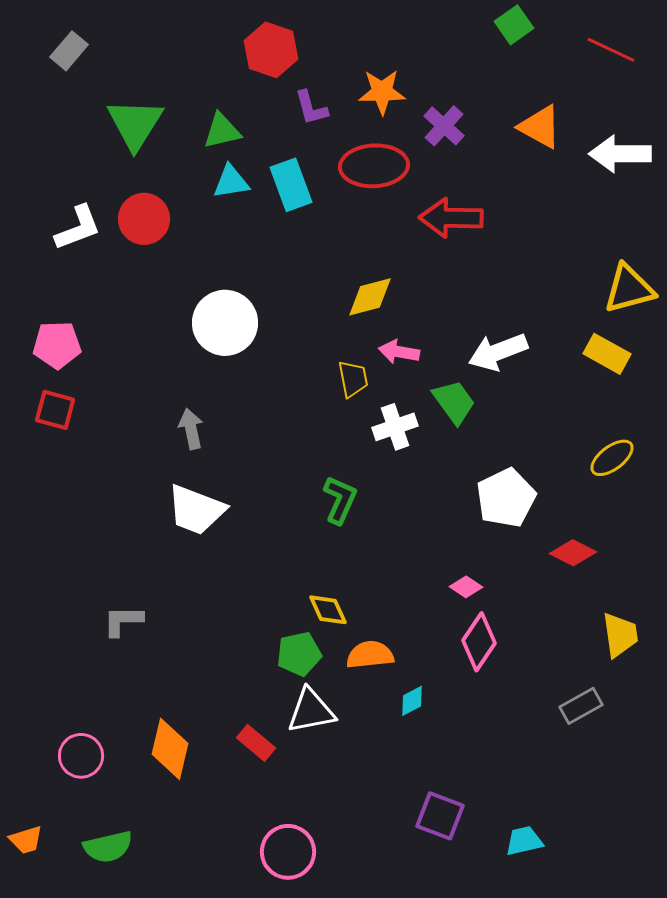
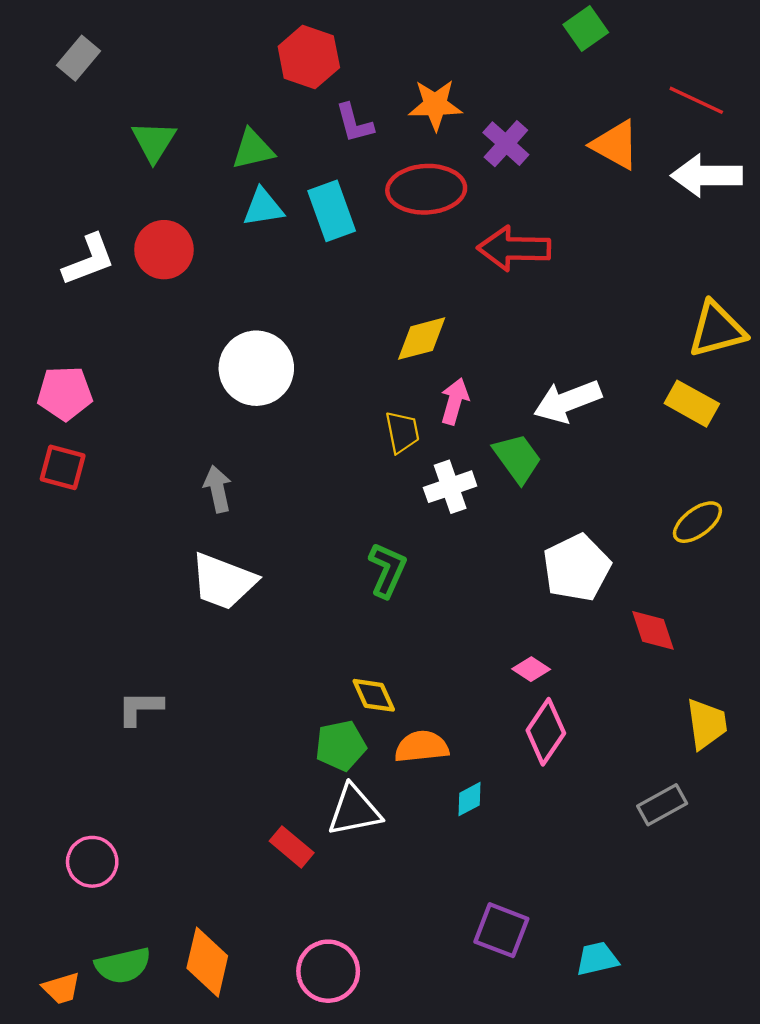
red line: (611, 50) -> (696, 100), moved
green triangle: (135, 124) -> (154, 141), size x0.7
pink arrow: (399, 352) -> (455, 401), turned 96
red diamond: (573, 553) -> (653, 630), turned 45
orange diamond: (170, 749) -> (207, 962), moved
orange trapezoid: (26, 840) -> (61, 988), moved

